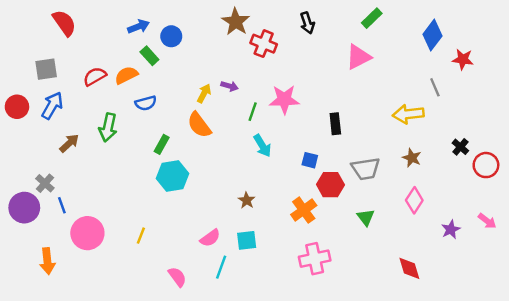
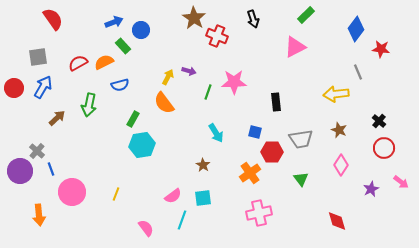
cyan arrow: (262, 146) -> (216, 133), moved
red circle: (486, 165) -> (384, 148), moved

